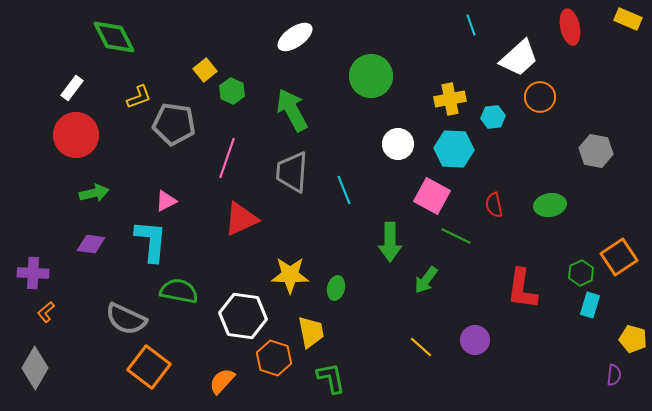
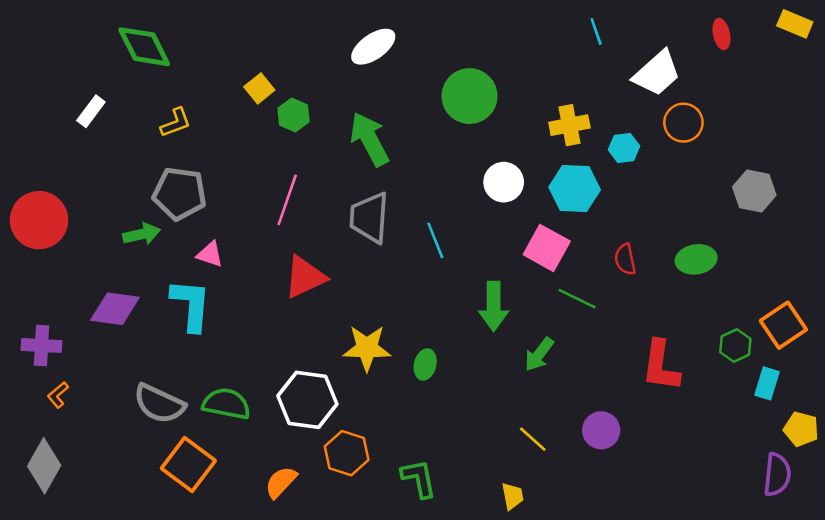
red ellipse: (570, 27) -> (721, 34), size x0.7
gray pentagon: (174, 124) -> (180, 194), moved
red circle: (76, 135) -> (39, 220), moved
green arrow: (94, 193) -> (142, 234), moved
pink triangle: (166, 201) -> (210, 254), turned 45
purple diamond: (91, 244) -> (115, 309), size x1.4
green semicircle: (179, 291) -> (226, 404), moved
cyan rectangle: (590, 305) -> (767, 383), moved
yellow trapezoid: (311, 332) -> (513, 496), moved, size x0.7
purple semicircle: (614, 375) -> (777, 475), size x1.6

